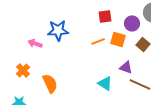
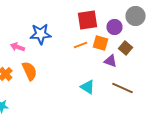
red square: (105, 16) -> (88, 20), size x1.5
purple triangle: (126, 67) -> (110, 61), moved
orange semicircle: (50, 83) -> (30, 71), moved

